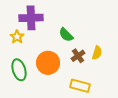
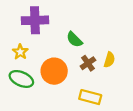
yellow star: (17, 37) -> (20, 52), moved
green ellipse: (19, 70) -> (21, 79), turned -50

